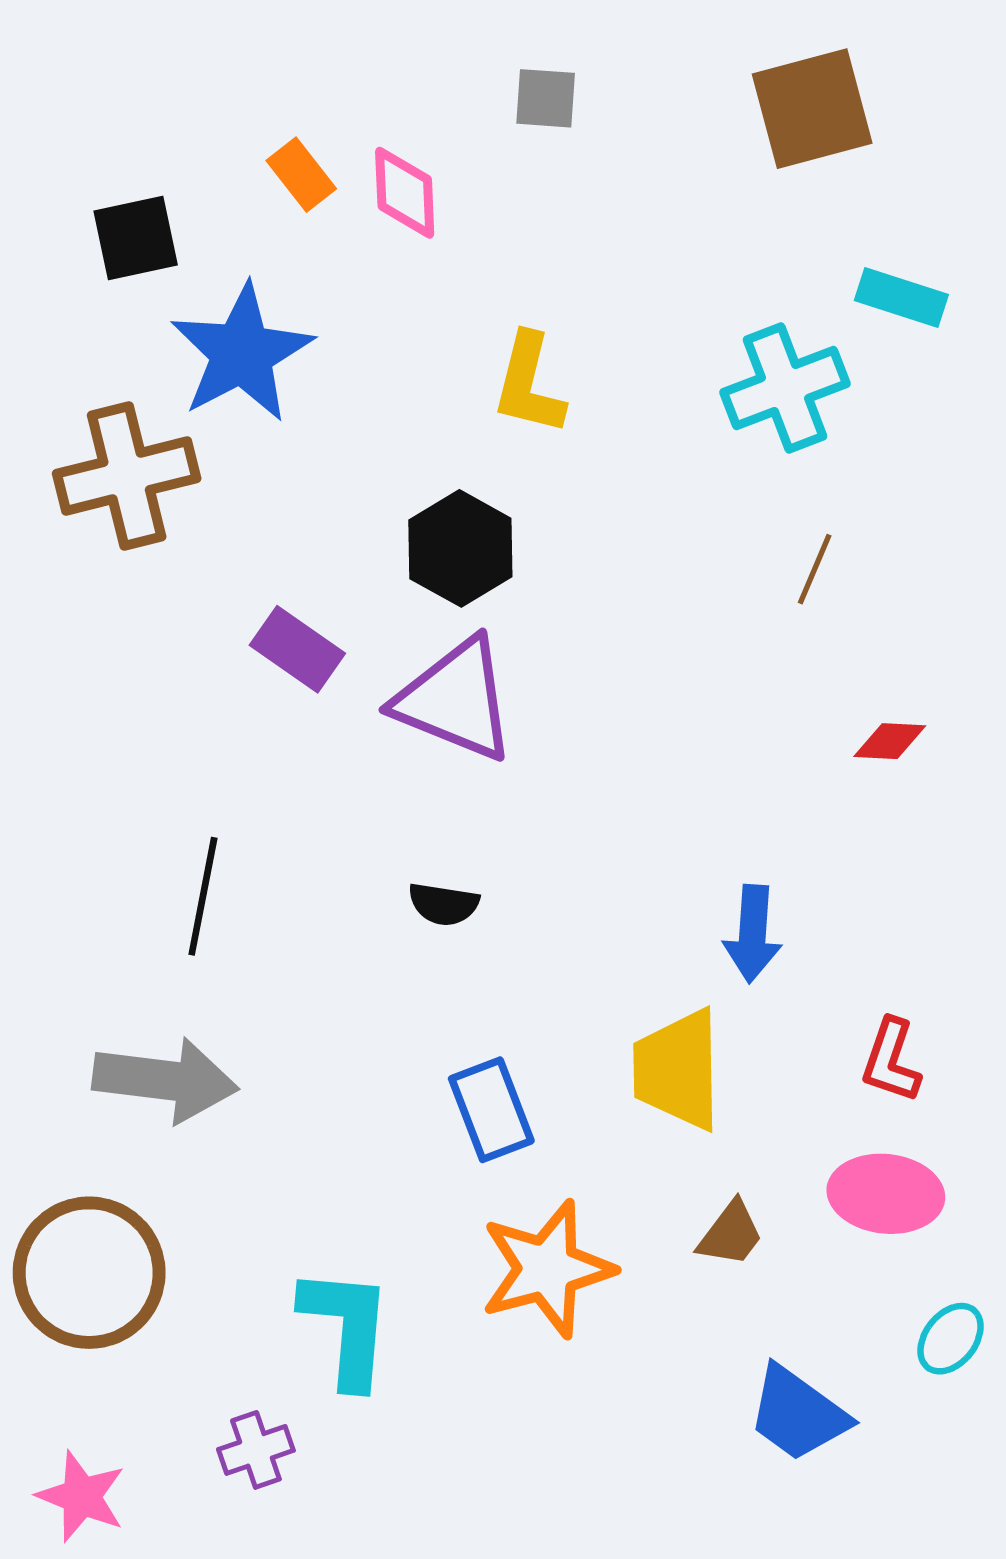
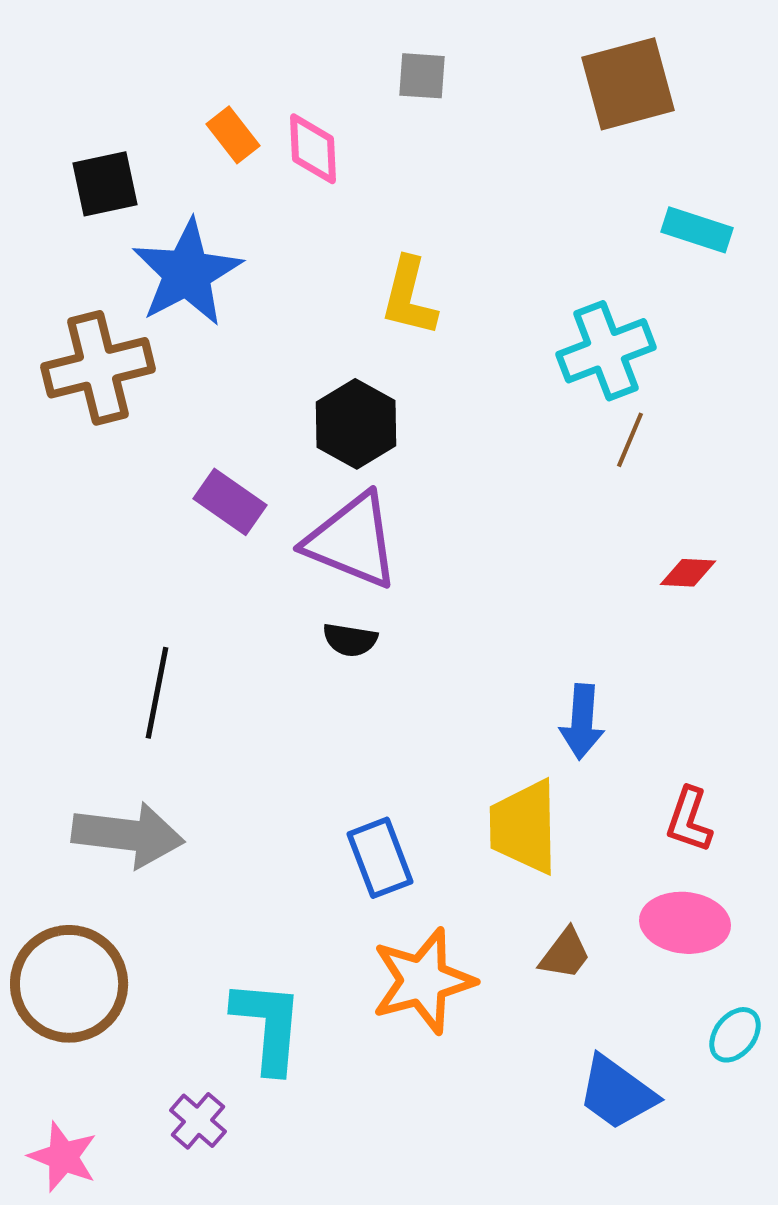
cyan cross: (785, 388) -> (606, 351), moved
black semicircle: (444, 904) -> (350, 640), moved
purple cross: (256, 1450) -> (198, 1121), turned -30

